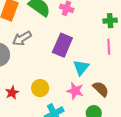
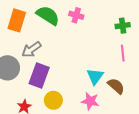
purple rectangle: (62, 45) -> (39, 76), moved
brown semicircle: (101, 89) -> (116, 86), moved

